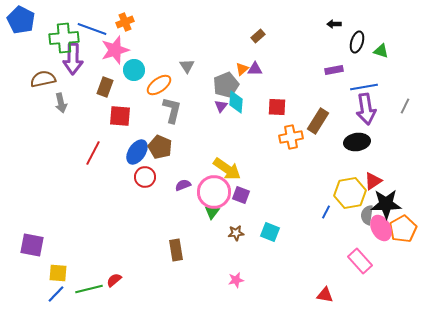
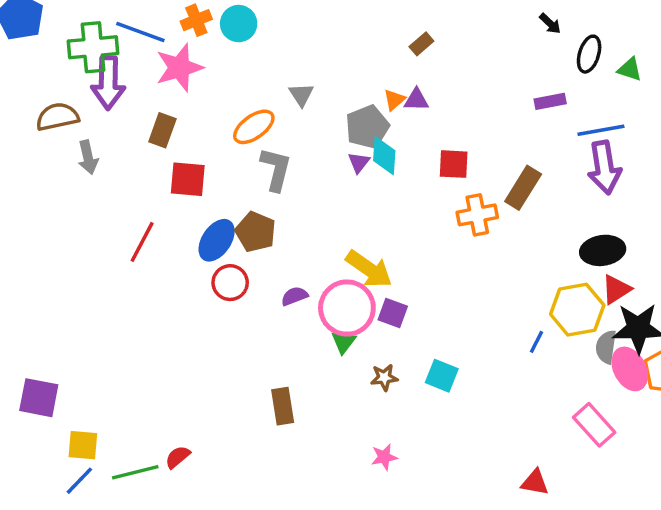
black arrow: (334, 24) -> (550, 24), turned -136
cyan circle: (134, 70) -> (239, 24), moved
black ellipse: (357, 142) -> (603, 250), moved

